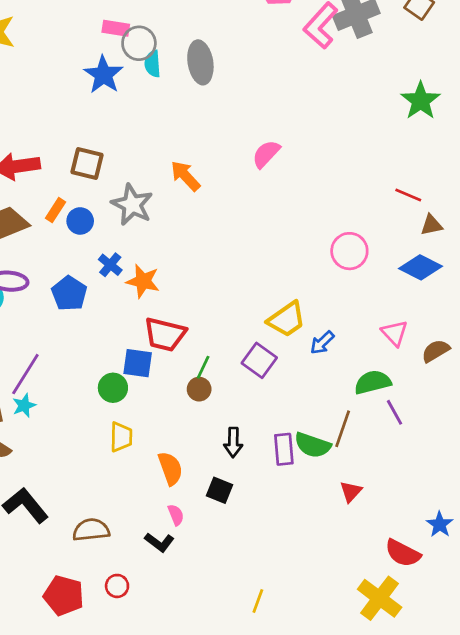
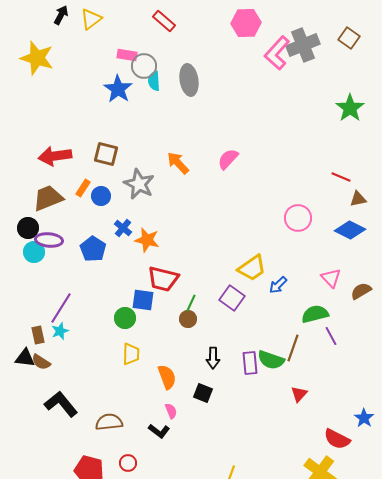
pink semicircle: (266, 154) -> (228, 159), moved

